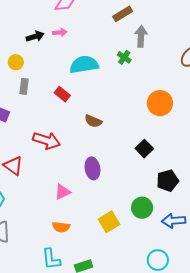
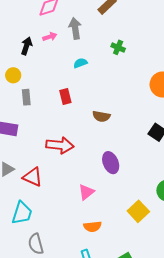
black arrow: (35, 36) -> (27, 46), turned -42
gray arrow: (141, 36) -> (75, 28), moved
cyan semicircle: (84, 65) -> (80, 63), size x0.5
red rectangle: (62, 94) -> (65, 97), turned 49

